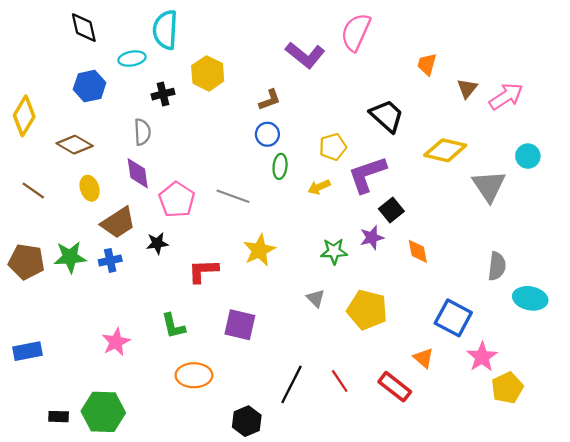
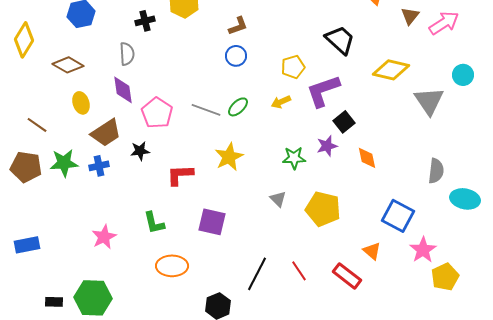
green ellipse: (280, 166) -> (238, 107), moved, turned 40
brown line: (33, 190) -> (37, 125), moved

